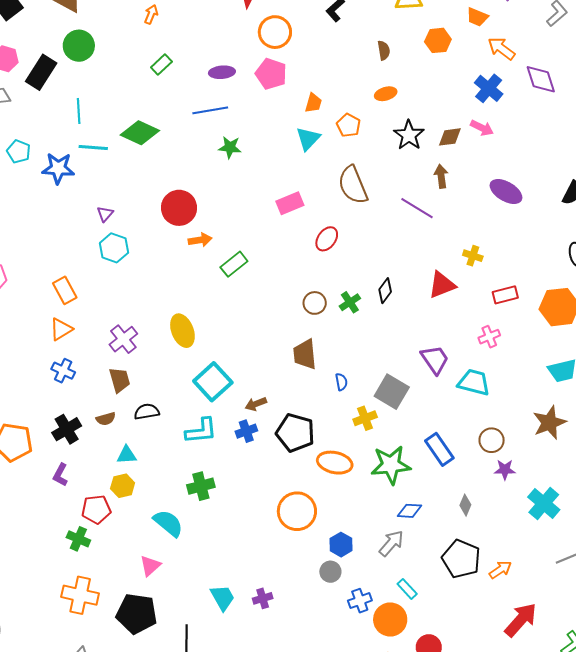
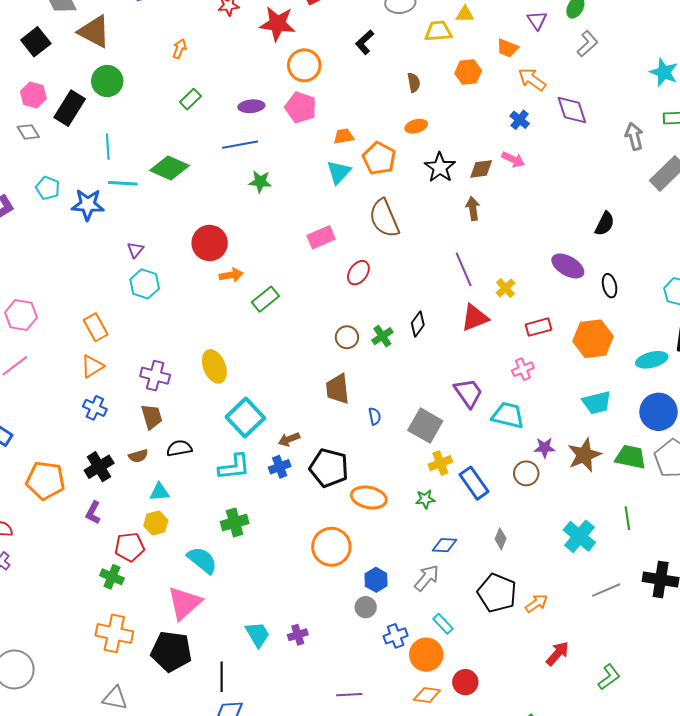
blue cross: (489, 88) -> (520, 120), size x0.7
orange trapezoid: (313, 103) -> (344, 136), turned -115
orange pentagon: (349, 125) -> (379, 158), size x1.4
purple ellipse: (506, 191) -> (568, 266), moved
purple line: (417, 208) -> (464, 269), moved, turned 36
yellow cross: (473, 256) -> (505, 288), turned 30
purple cross: (123, 339) -> (155, 376), turned -36
yellow cross: (365, 418) -> (440, 463), moved
green star: (391, 465) -> (425, 499), size x0.5
purple star: (505, 470) -> (545, 448), moved
pink triangle: (150, 566) -> (184, 603), size x1.6
red arrow: (521, 620) -> (557, 654), size x0.7

